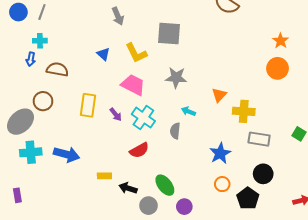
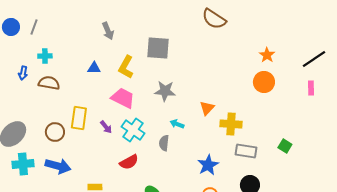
cyan cross: (40, 41) -> (45, 56), moved
yellow L-shape: (136, 53) -> (126, 67), turned 55
blue triangle: (103, 54) -> (94, 68), turned -40
brown circle: (43, 101) -> (55, 132), moved

